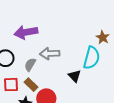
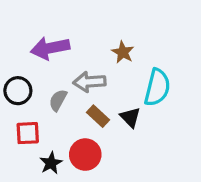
brown star: (103, 37) -> (123, 52), moved
brown rectangle: (31, 85) -> (98, 116), moved

